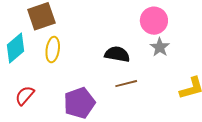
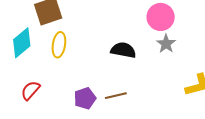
brown line: (126, 84) -> (116, 96), moved
purple pentagon: (79, 103) -> (85, 98), size x0.7

